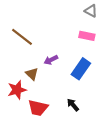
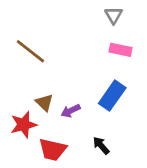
gray triangle: (91, 11) -> (114, 15), moved, turned 32
purple arrow: (51, 60) -> (71, 111), moved

